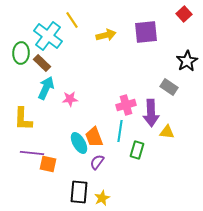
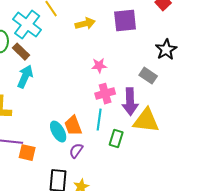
pink star: (70, 99) -> (99, 66), moved
yellow triangle: (167, 132) -> (146, 121), size x1.8

